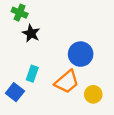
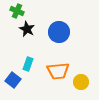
blue circle: (81, 54) -> (59, 32), moved
orange trapezoid: (67, 82) -> (58, 71), turned 35

